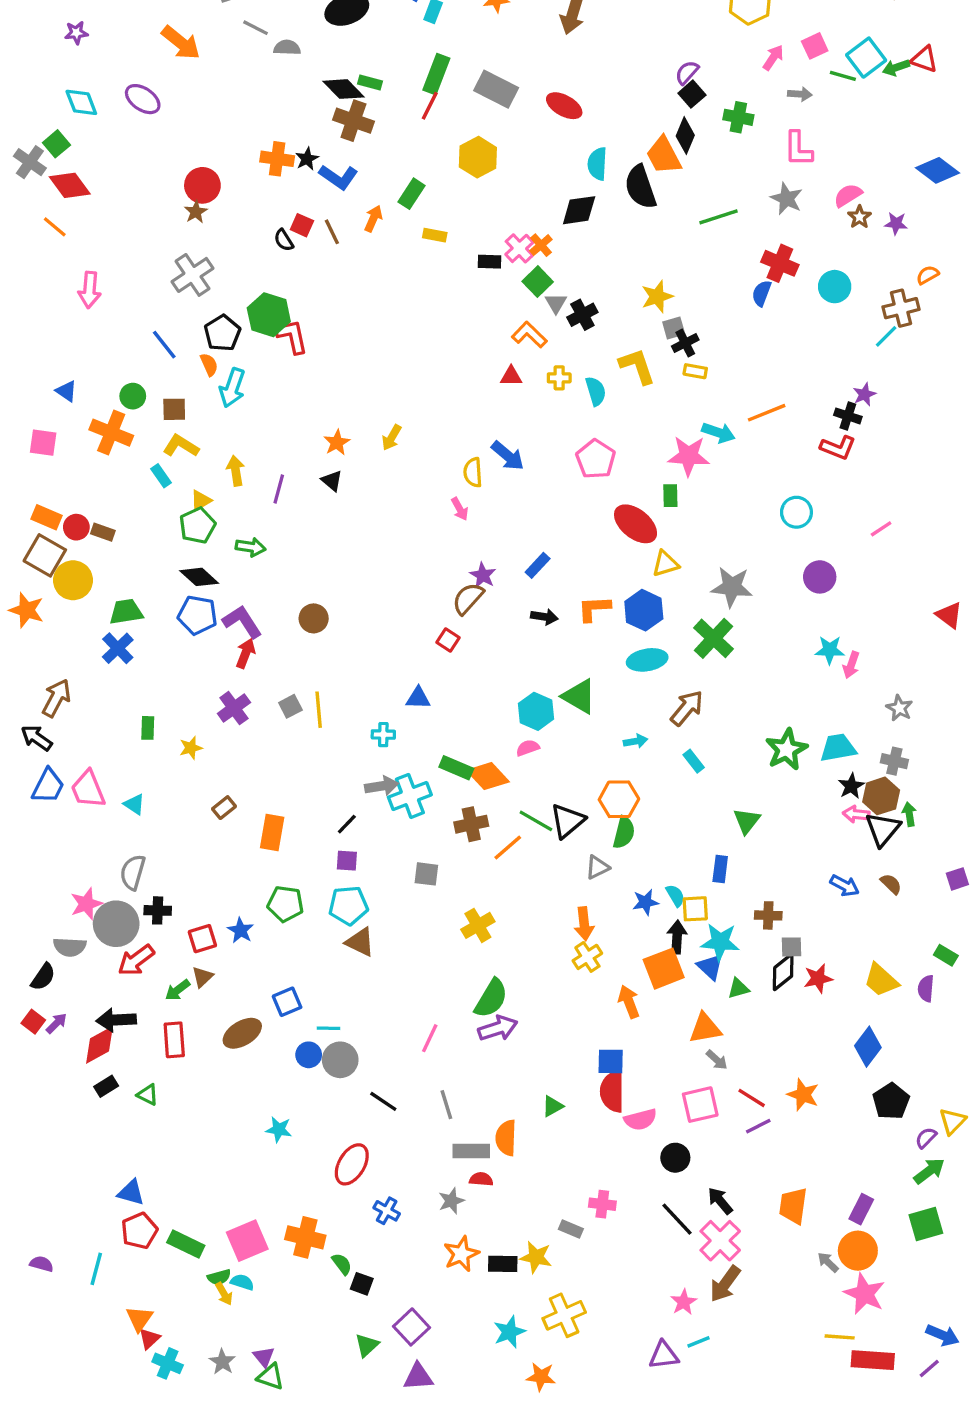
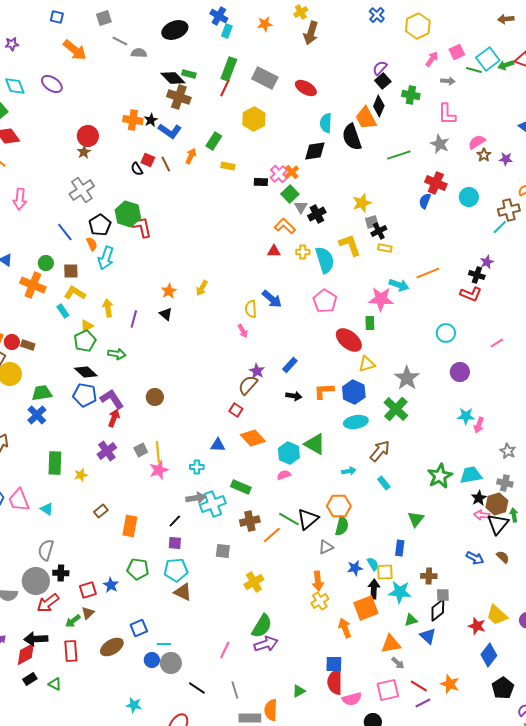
cyan semicircle: (596, 391) -> (325, 260), size x1.5
gray star: (732, 587) -> (407, 378), turned 30
green rectangle: (148, 728) -> (55, 463), size x1.6
orange diamond: (488, 776) -> (253, 438), moved
pink star: (86, 904) -> (159, 470), moved
blue triangle: (710, 967) -> (428, 636), moved
red star: (818, 978) -> (477, 626), moved, turned 30

